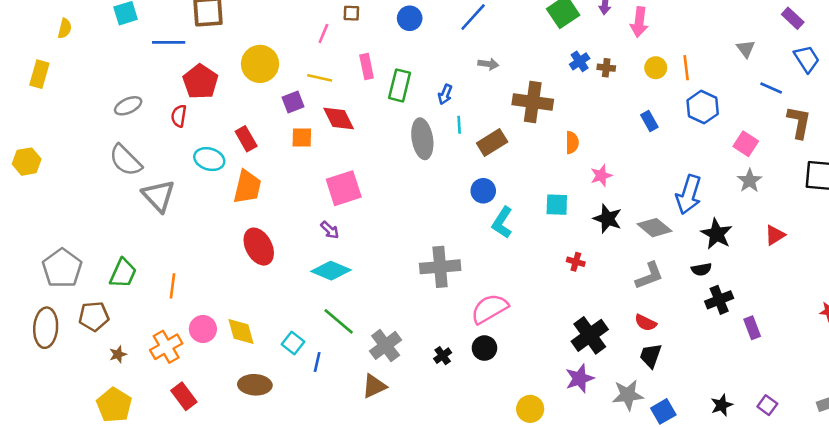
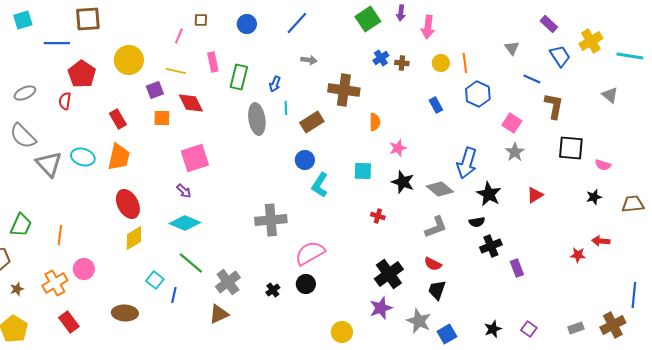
cyan ellipse: (209, 159) -> (83, 157), moved
yellow diamond: (241, 332) -> (134, 238), moved, turned 75
gray star: (628, 395) -> (419, 321), turned 30

